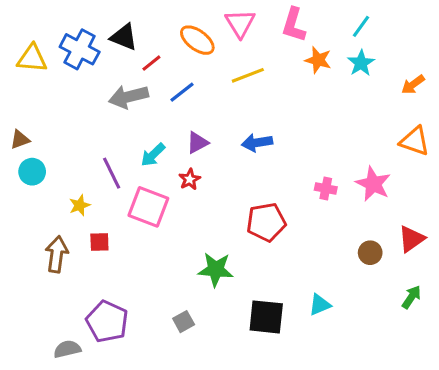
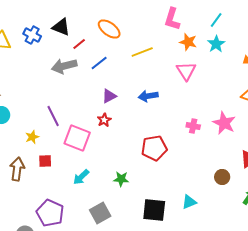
pink triangle: (240, 23) -> (186, 71), moved
blue cross: (80, 49) -> (32, 35), size x0.7
cyan arrow: (153, 155) -> (81, 177), moved
brown circle: (370, 253) -> (222, 177), moved
green star: (216, 270) -> (121, 179), size x0.7
gray square: (184, 322) -> (100, 213), size x1.5

